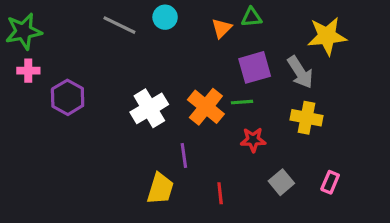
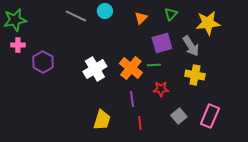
green triangle: (251, 17) -> (171, 14), moved, turned -40
purple line: (184, 156) -> (132, 99), moved
pink rectangle: (330, 182) -> (210, 116), size x1.6

